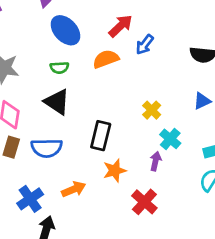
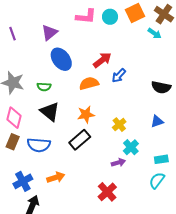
green semicircle: (59, 68) -> (44, 87), moved
black rectangle: (101, 136) -> (80, 140), turned 30
purple arrow: (155, 161) -> (118, 163), turned 56
orange star: (115, 170) -> (86, 115), moved

